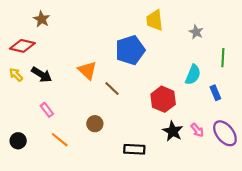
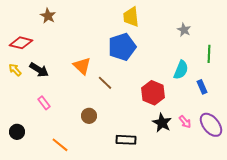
brown star: (42, 19) -> (48, 16), moved
yellow trapezoid: (155, 20) -> (131, 17), moved
orange line: (60, 140) -> (60, 145), moved

